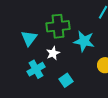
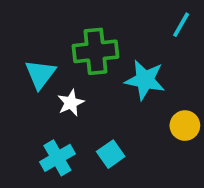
white star: (53, 53) -> (71, 103), moved
cyan cross: (36, 69) -> (57, 158), moved

